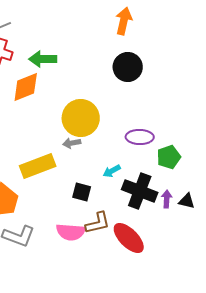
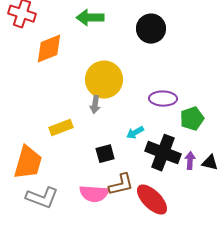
green arrow: (43, 59) -> (90, 18), moved
gray arrow: (72, 143) -> (95, 105), turned -72
yellow rectangle: (38, 166) -> (61, 128), size x0.7
black square: (82, 192) -> (105, 154), turned -30

